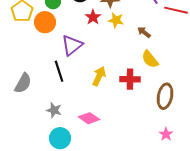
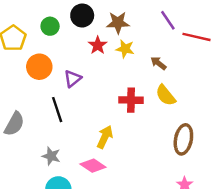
orange circle: (45, 22) -> (39, 67), moved
purple triangle: (72, 45) -> (73, 79), size x0.7
yellow arrow: (99, 76) -> (105, 137), moved
red cross: (130, 79) -> (131, 100), moved

